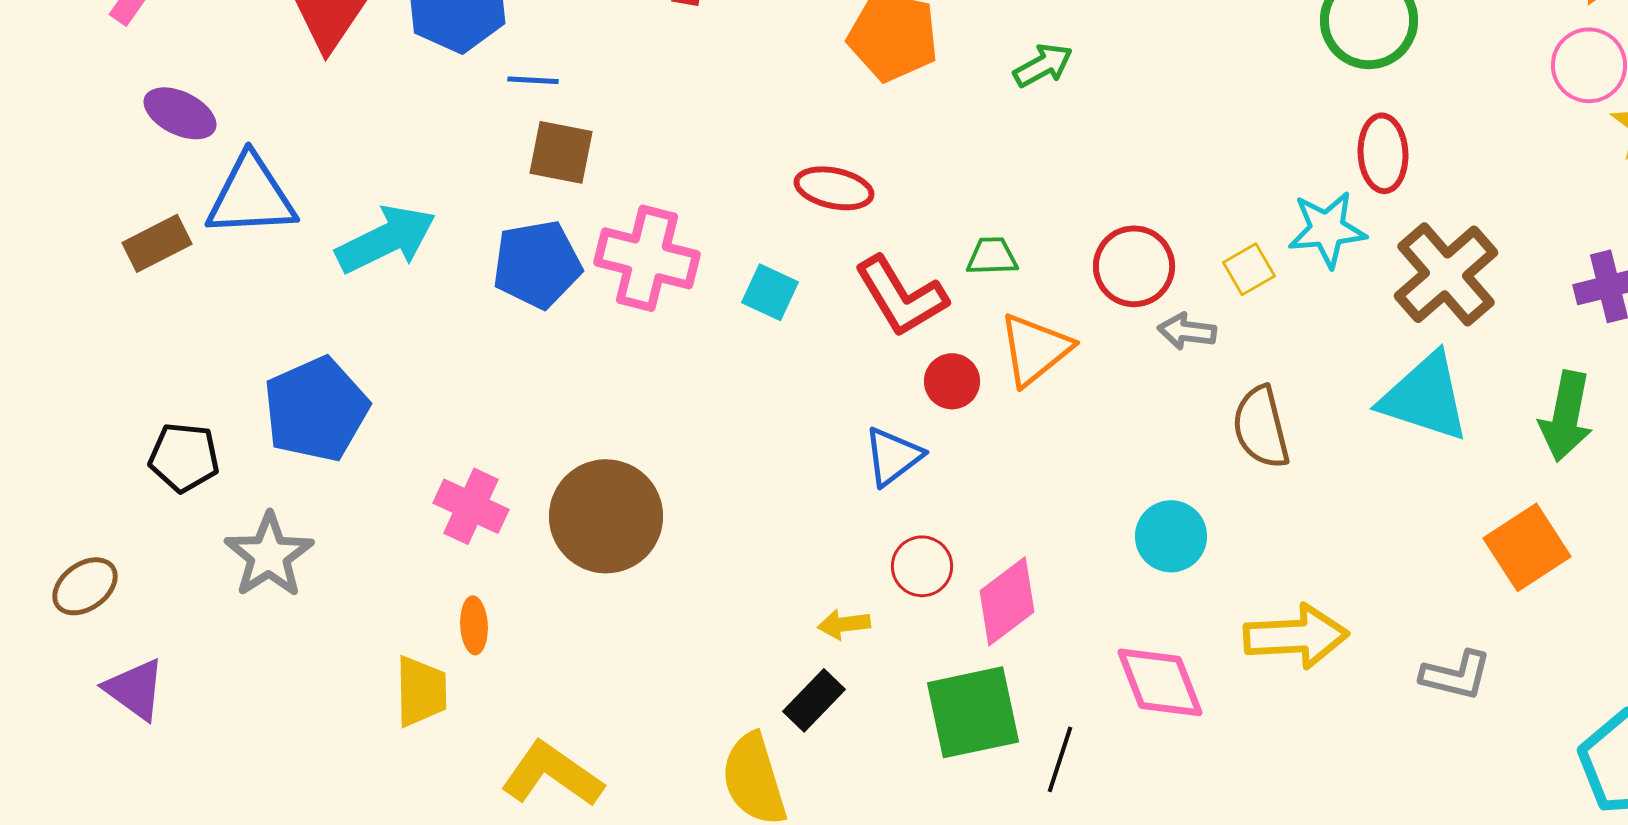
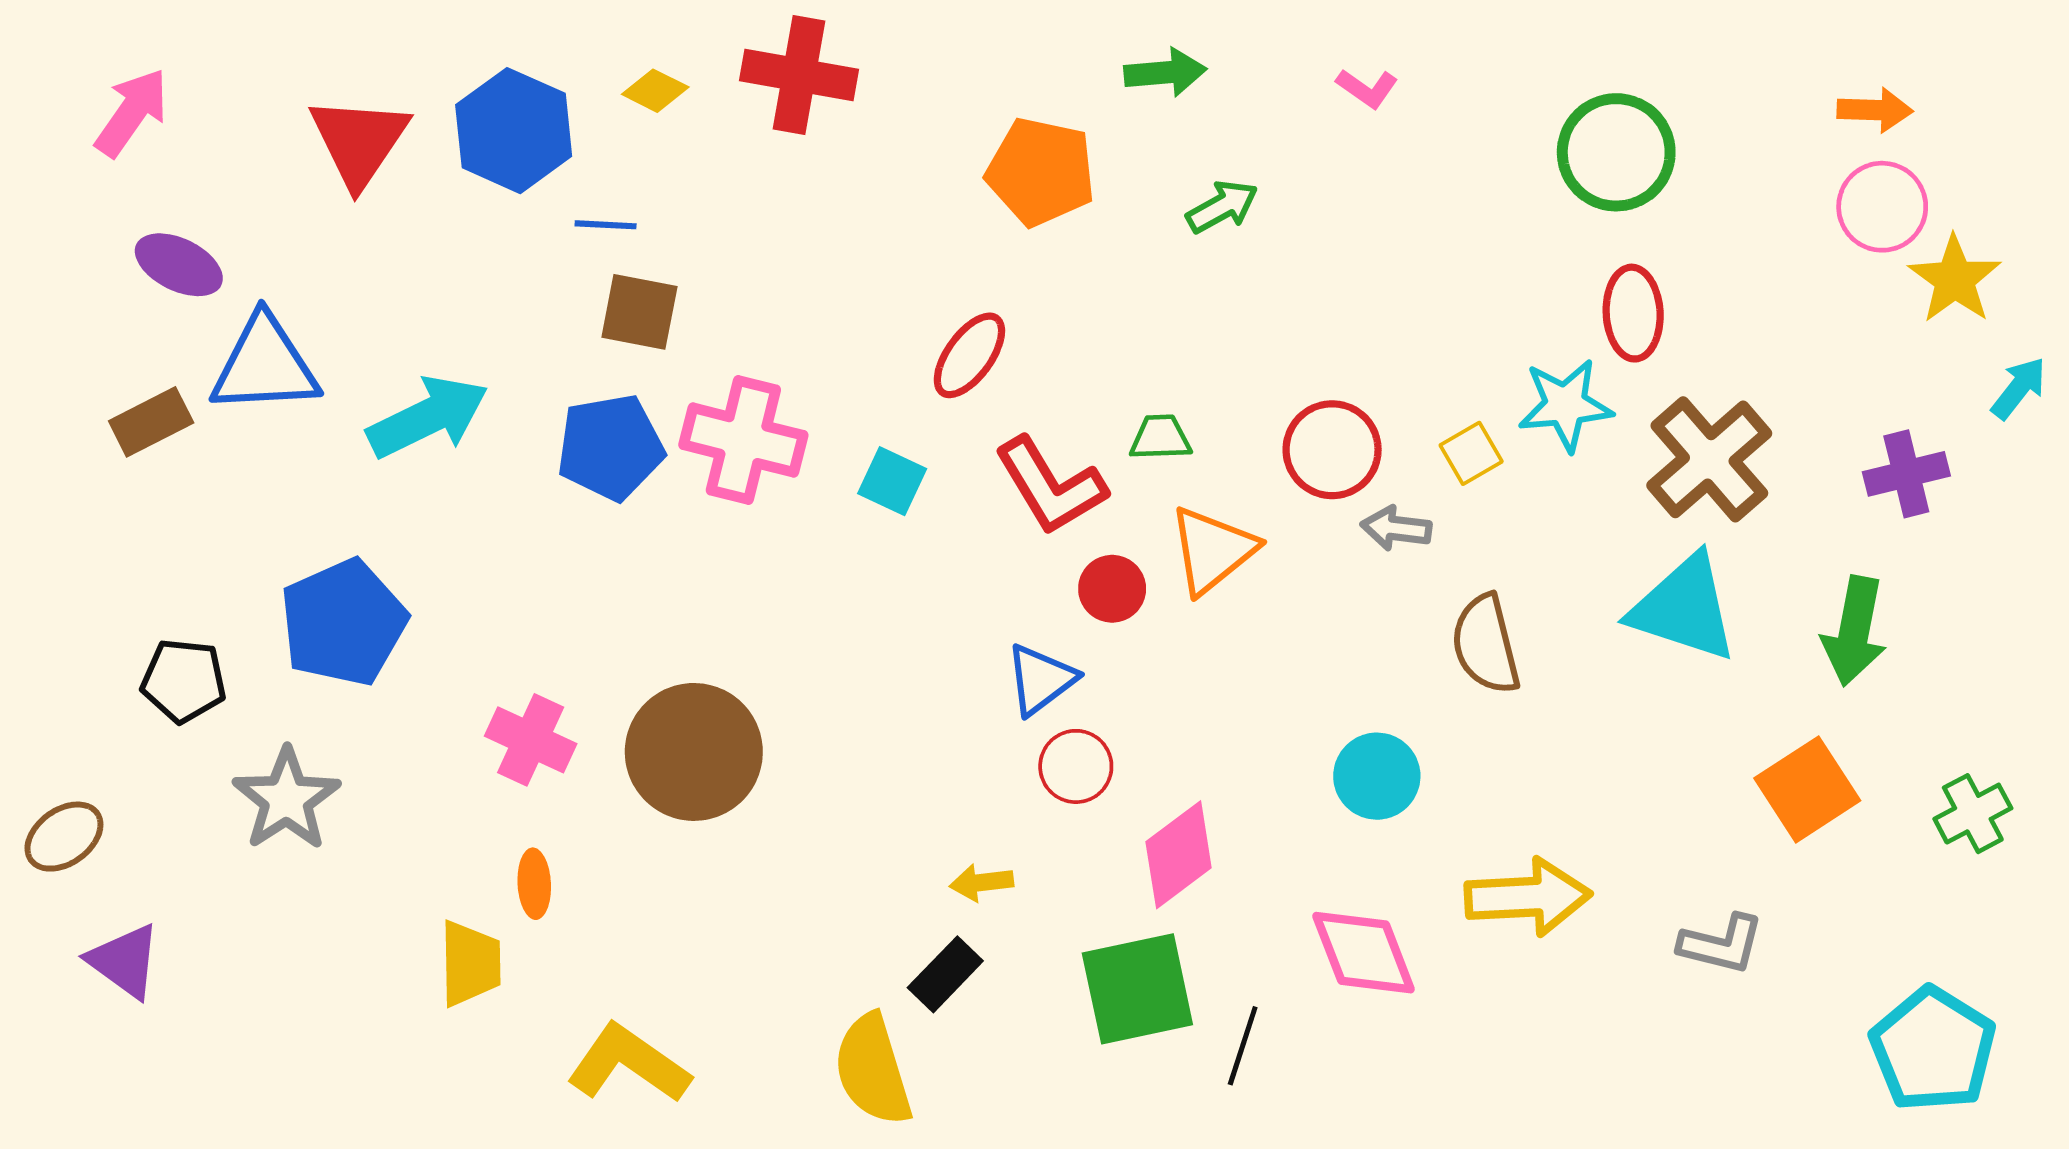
red ellipse: (834, 188) -> (969, 355), turned -66
red circle: (922, 566) -> (1076, 766), moved

